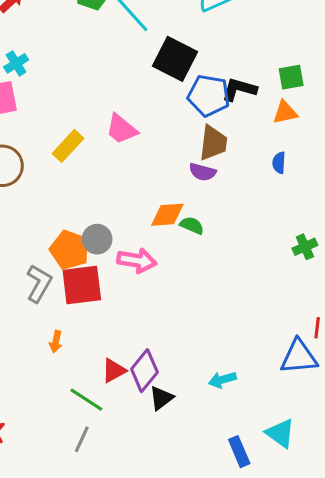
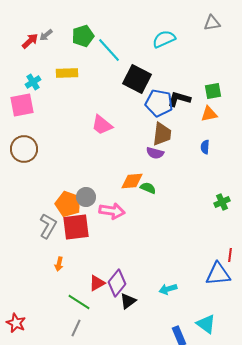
yellow rectangle: (68, 146) -> (67, 73), moved, turned 45

